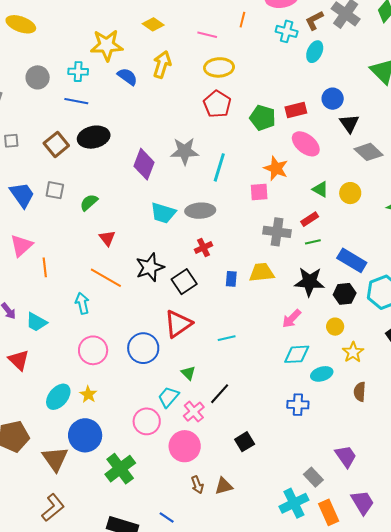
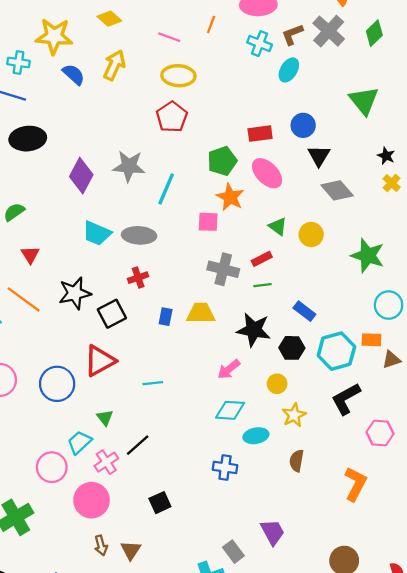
green pentagon: (263, 118) -> (222, 161), moved, turned 30
blue rectangle: (352, 260) -> (304, 311), size x0.7
brown triangle: (224, 486) -> (131, 550), turned -48

